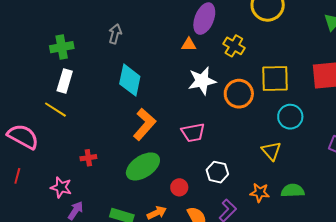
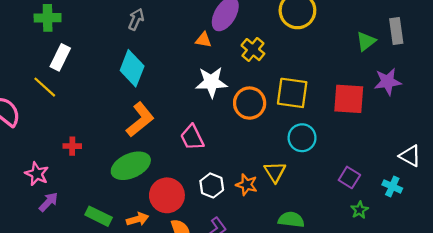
gray arrow: (115, 34) -> (136, 19), moved
green cross: (62, 47) -> (48, 18), moved
pink trapezoid: (193, 132) -> (192, 137), turned 65
red circle: (179, 187) -> (167, 195), size x1.8
orange star: (260, 193) -> (247, 185), moved

